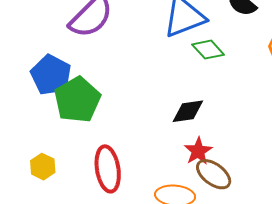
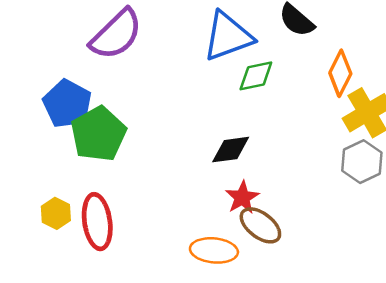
green diamond: (208, 50) -> (256, 76), turned -60
red ellipse: (108, 169) -> (97, 222), moved

